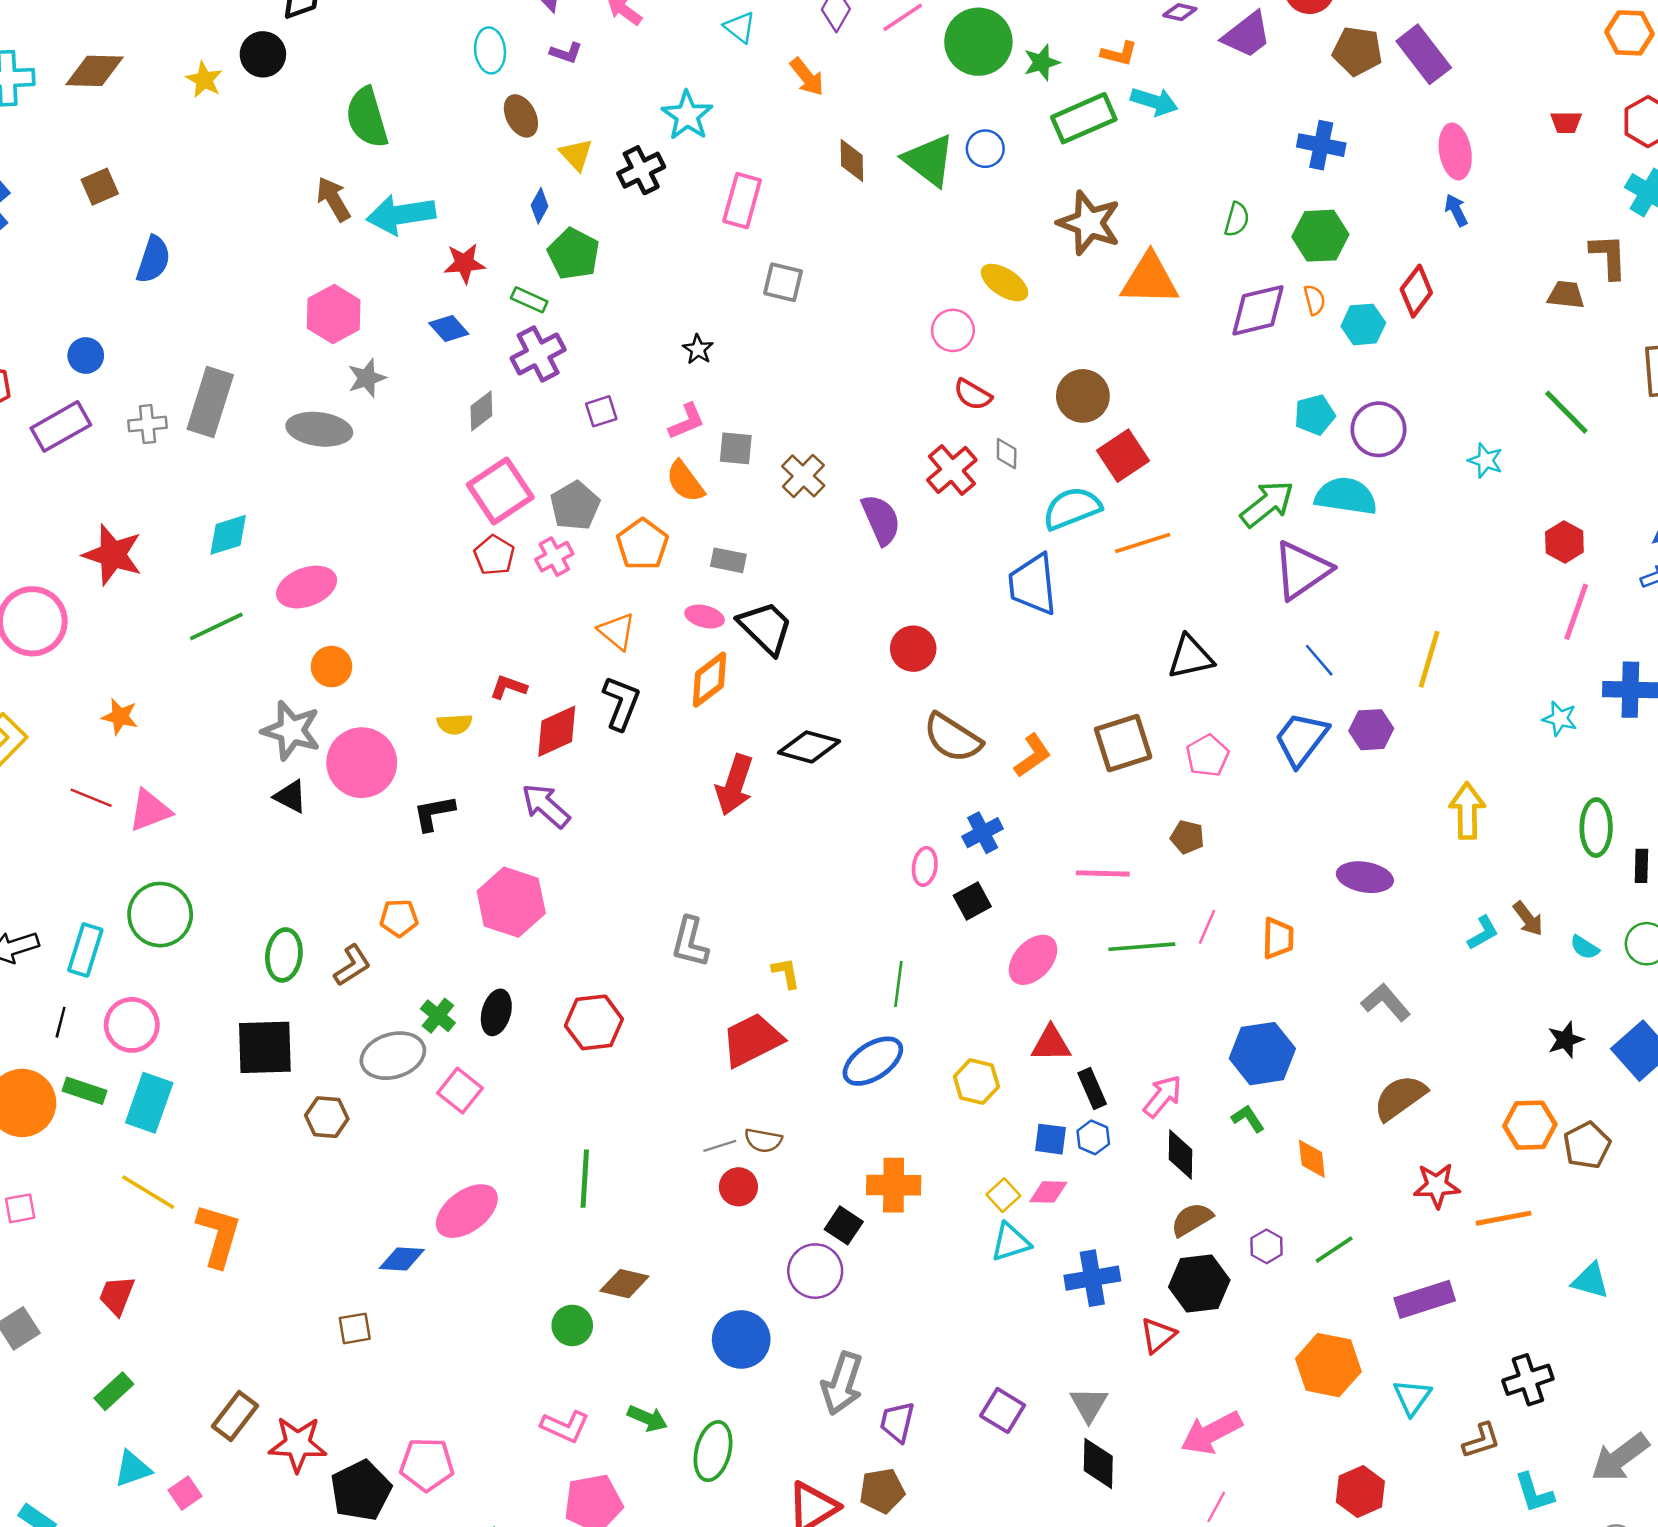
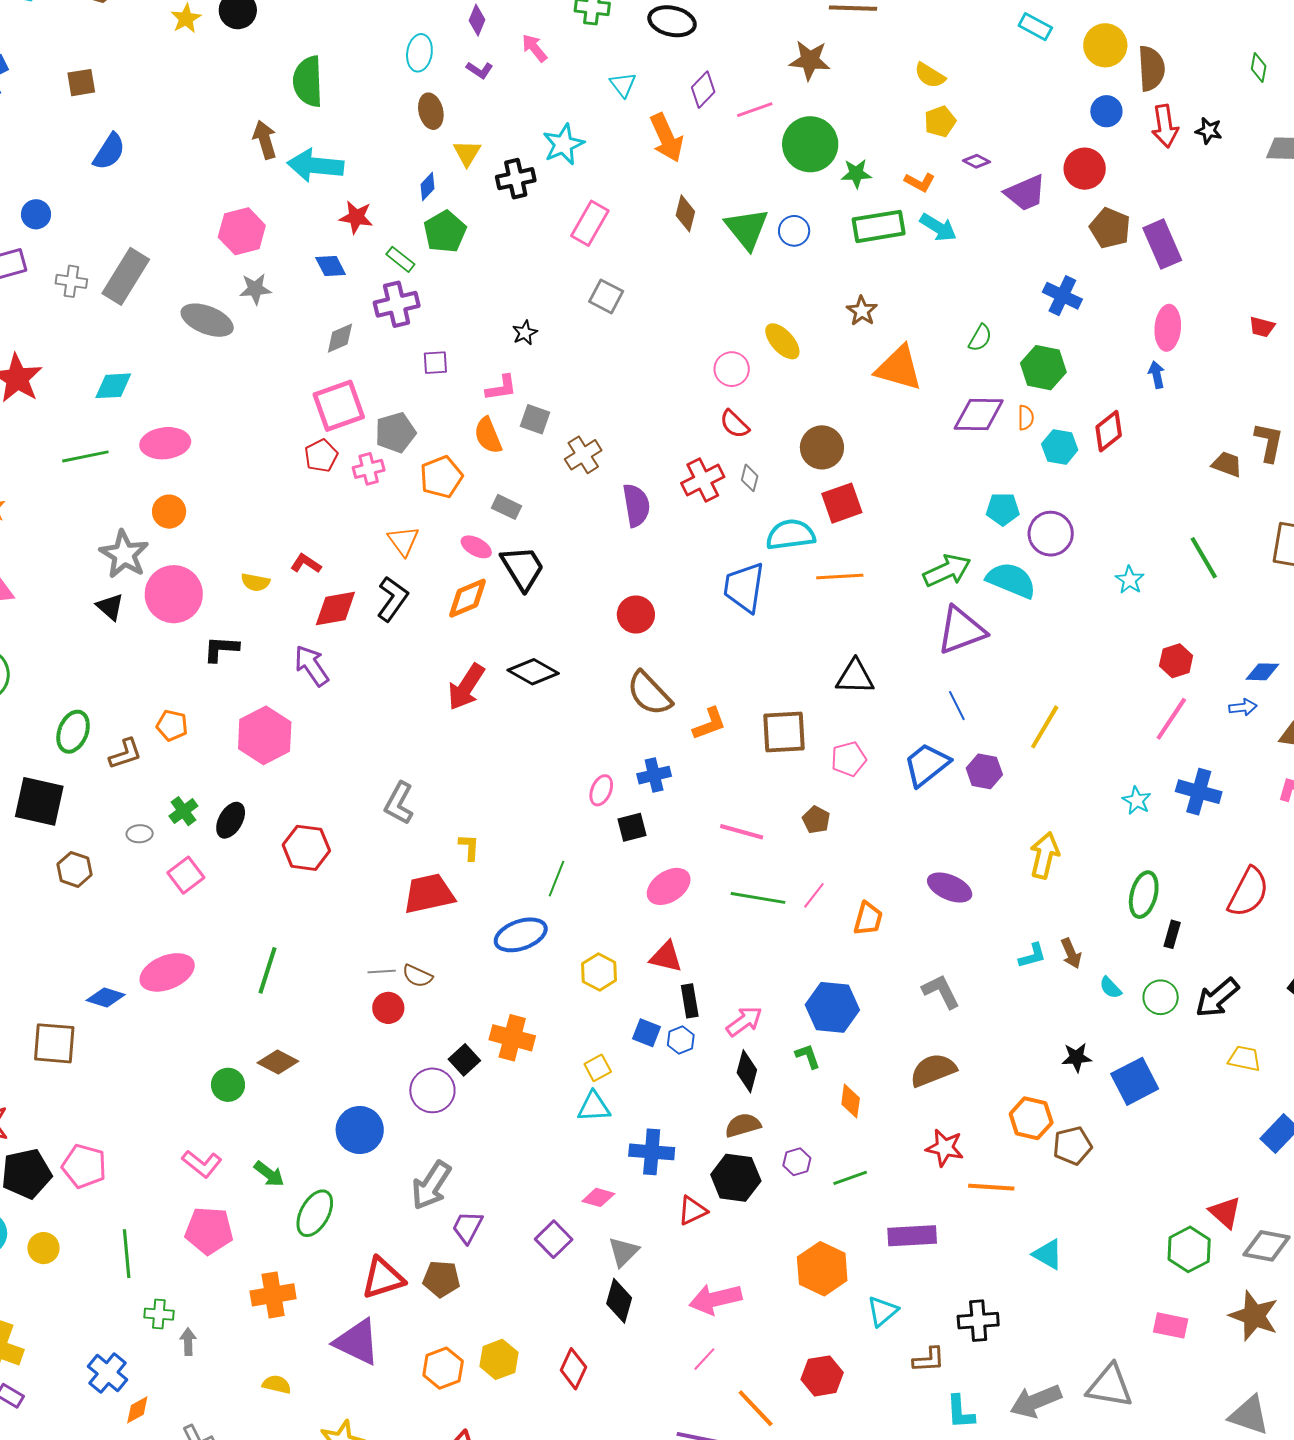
orange arrow: (807, 77) -> (667, 138), size x1.4
brown star: (1089, 223) -> (862, 311), size x0.6
gray ellipse: (393, 1056) -> (140, 834), size x0.5
pink diamond: (1048, 1192) -> (598, 1197), moved
brown square: (355, 1328) -> (54, 1043), size x1.6

